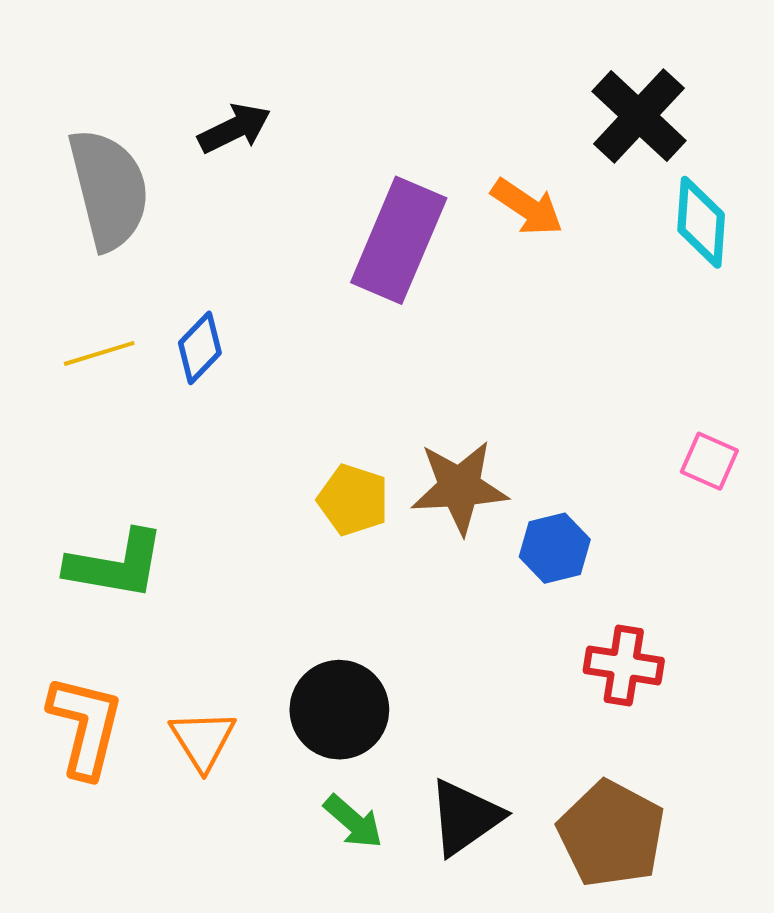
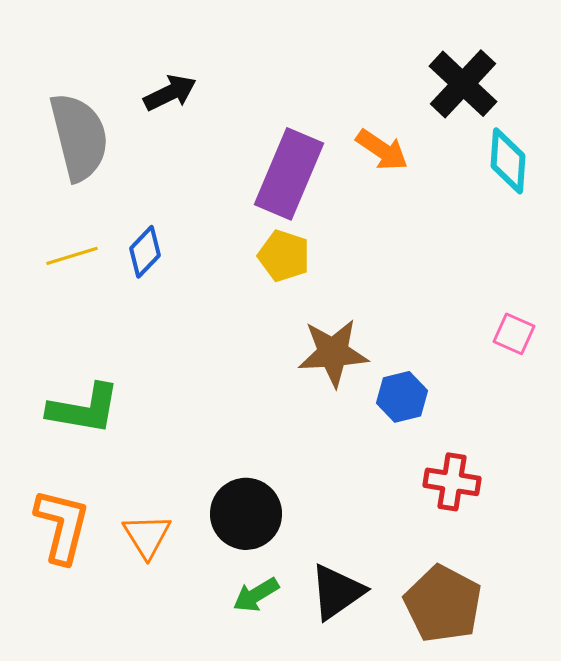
yellow pentagon: (353, 500) -> (284, 256), moved
green arrow: (353, 821) -> (256, 595), turned 108

